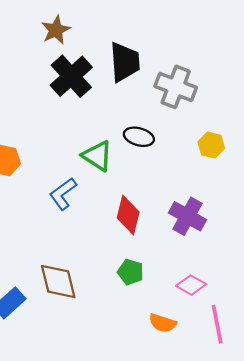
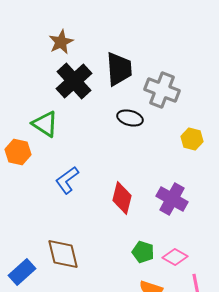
black ellipse: (139, 137) -> (130, 118), moved
green triangle: (97, 156) -> (45, 124), moved
green pentagon: (131, 272) -> (143, 252), moved

